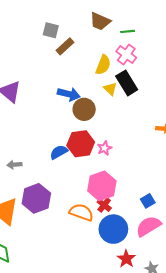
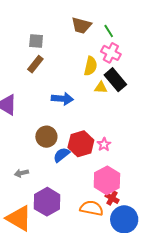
green line: (128, 31) -> (109, 31), turned 72
brown rectangle: (65, 46) -> (35, 64), moved
yellow triangle: (110, 89) -> (101, 88), turned -32
brown circle: (84, 109) -> (46, 137), moved

